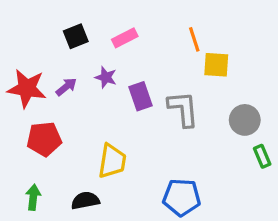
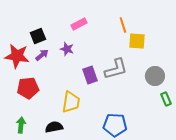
black square: (76, 36) -> (38, 36), moved
purple rectangle: (141, 96) -> (90, 75), moved
gray L-shape: (183, 109) -> (116, 69), turned 80

